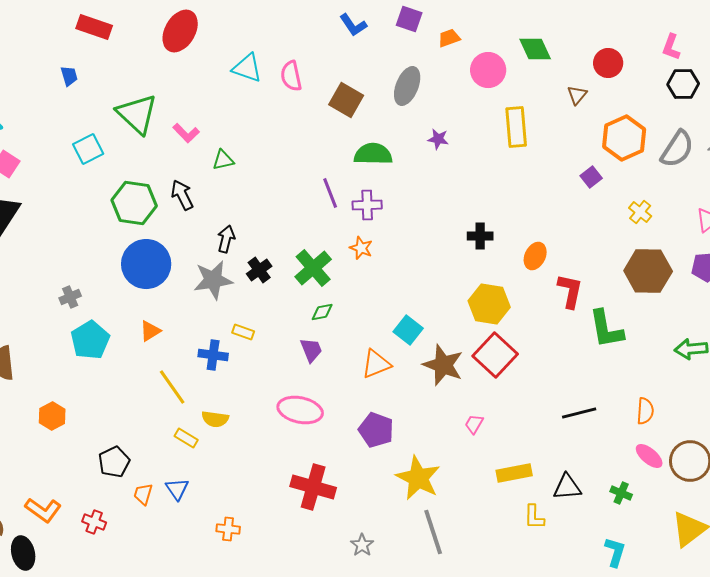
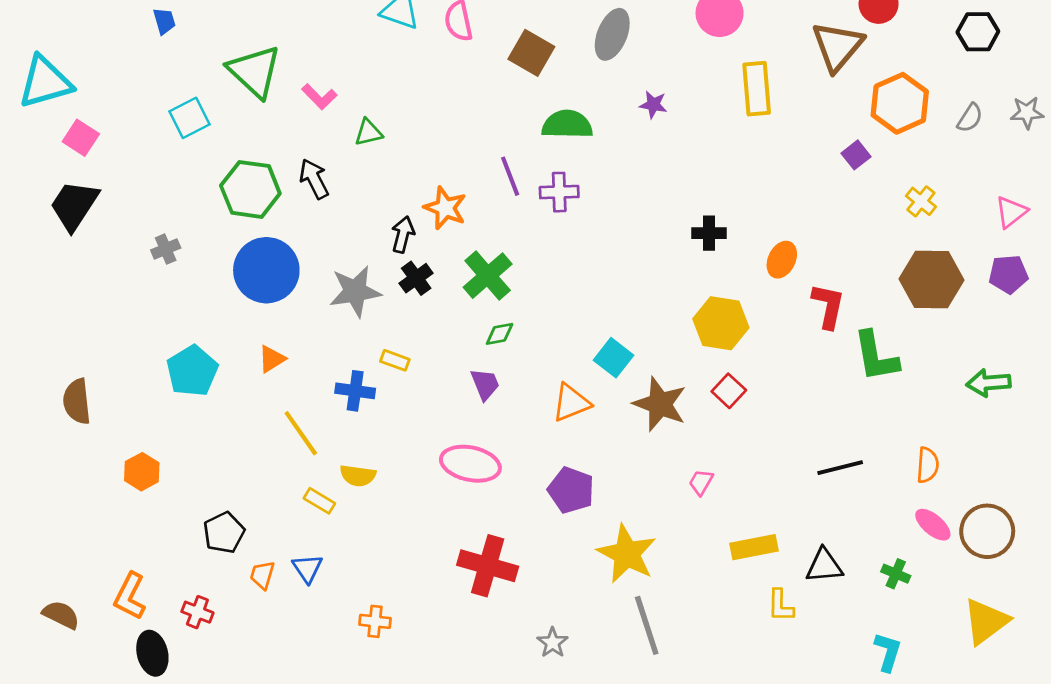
brown triangle: (577, 95) -> (837, 46), size x2.0
gray semicircle: (677, 149) -> (970, 118), size x0.6
black arrow: (226, 239) -> (403, 234), moved
orange star: (361, 248) -> (445, 208), moved, size x1.4
gray cross: (70, 297) -> (166, 249), moved
red square: (495, 355) -> (729, 391), size x0.6
orange L-shape: (43, 510) -> (130, 596), turned 81
black ellipse: (23, 553) -> (152, 653), moved

